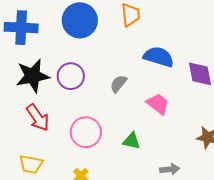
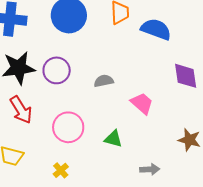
blue semicircle: (159, 57) -> (156, 29), moved
gray semicircle: (118, 84) -> (104, 81), turned 36

